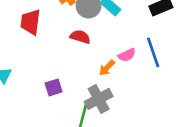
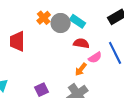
red semicircle: (80, 37) -> (81, 43), moved

